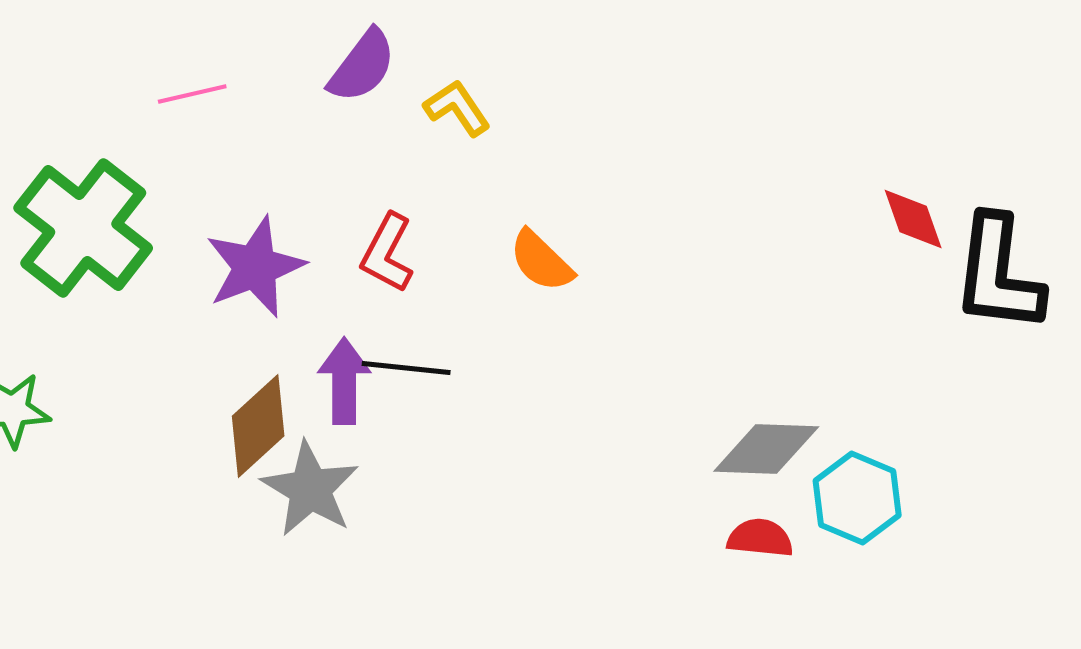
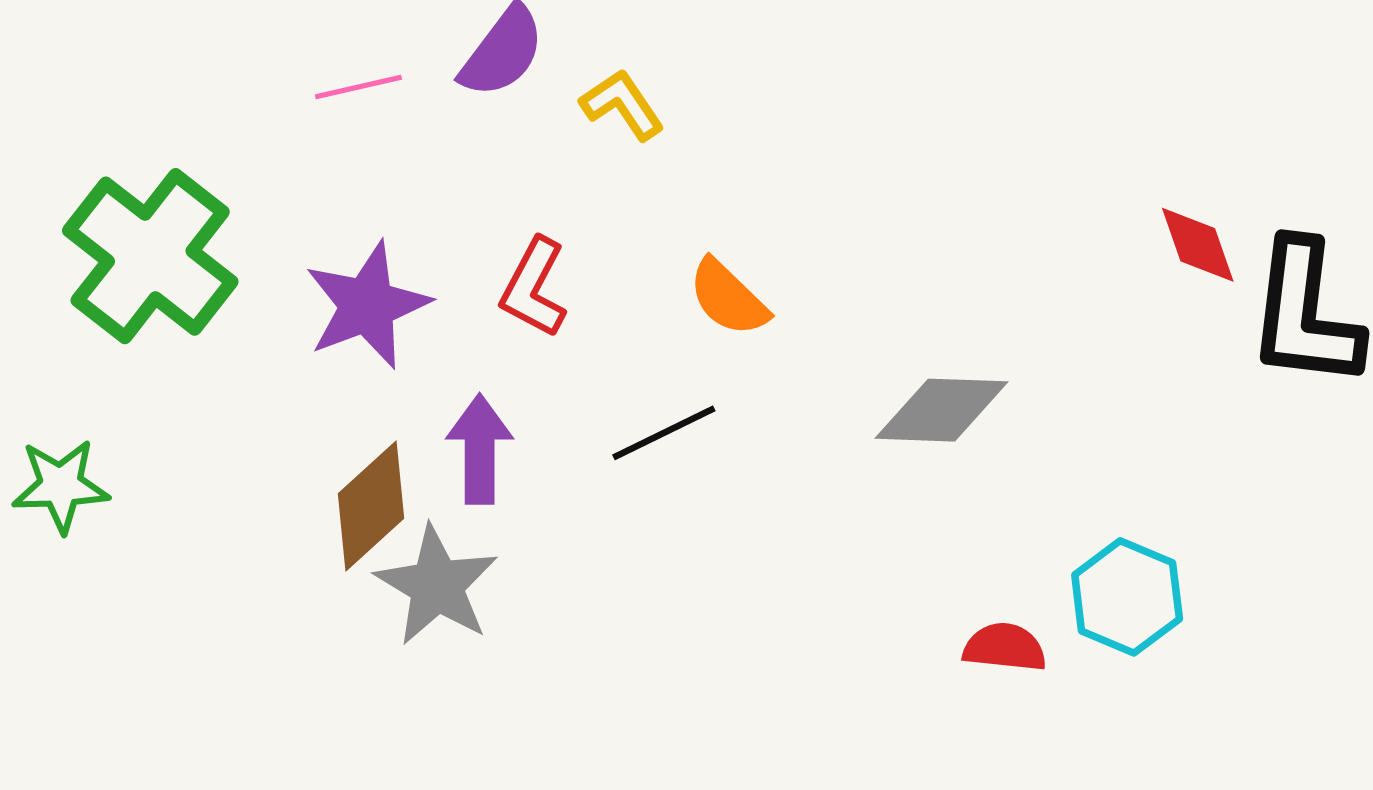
pink line: (192, 94) -> (358, 87), moved
black line: (406, 368) -> (664, 433), moved, turned -32
gray diamond: (766, 449) -> (942, 410), moved

